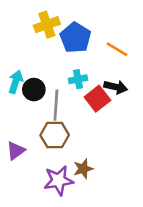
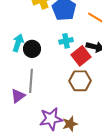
gray line: (56, 105) -> (31, 81), moved
brown hexagon: (55, 135) -> (80, 81), moved
brown star: (83, 169) -> (70, 124), moved

